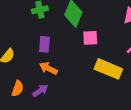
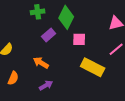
purple rectangle: (44, 44) -> (49, 35), moved, turned 40
purple arrow: (40, 91) -> (46, 85), moved

